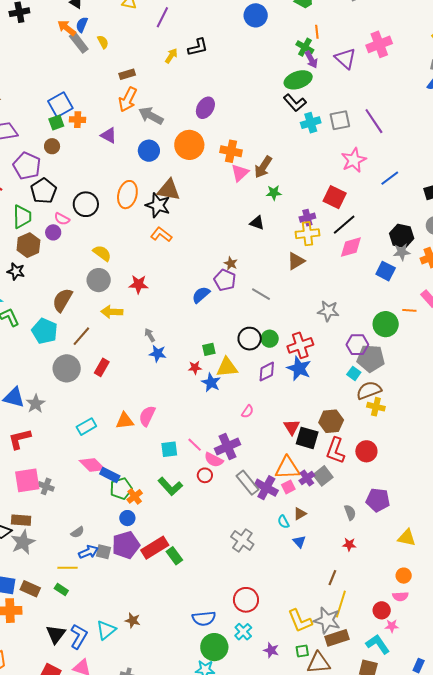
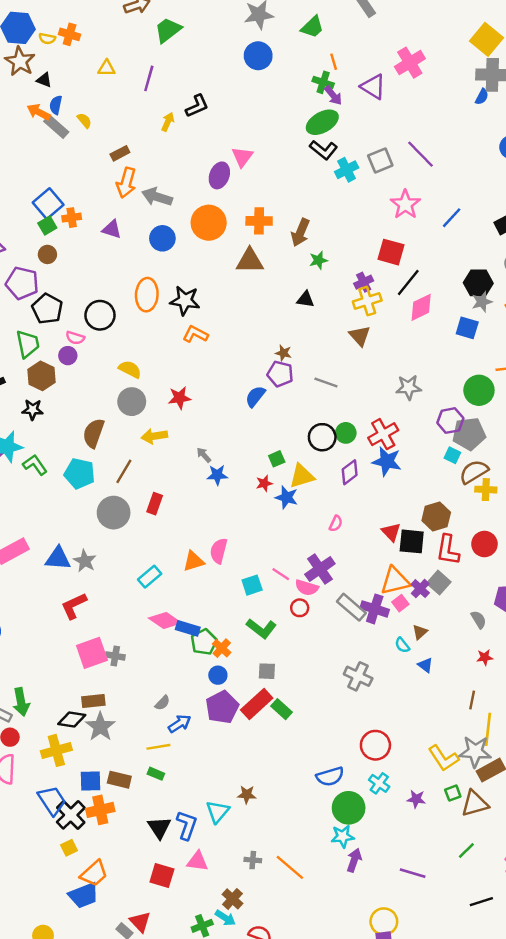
pink triangle: (240, 173) -> (242, 157), moved
brown triangle: (169, 190) -> (250, 261), moved
brown triangle: (296, 261) -> (360, 336), turned -30
gray square: (103, 552) -> (267, 671), moved

